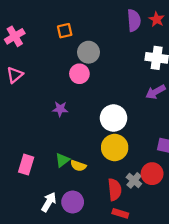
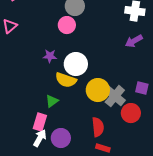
white circle: (113, 118) -> (76, 64), moved
pink rectangle: (26, 165) -> (40, 122), moved
yellow semicircle: (78, 166) -> (66, 80), moved, size x1.5
gray cross: (134, 180) -> (115, 96), moved, size x1.5

